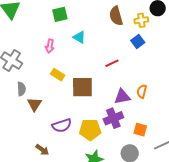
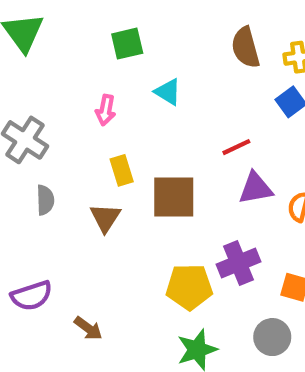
yellow rectangle: (58, 75) -> (122, 170), turned 40
purple triangle: (122, 97) -> (255, 188), moved
brown triangle: (34, 104) -> (105, 218), moved
purple semicircle: (62, 125) -> (32, 296), moved

